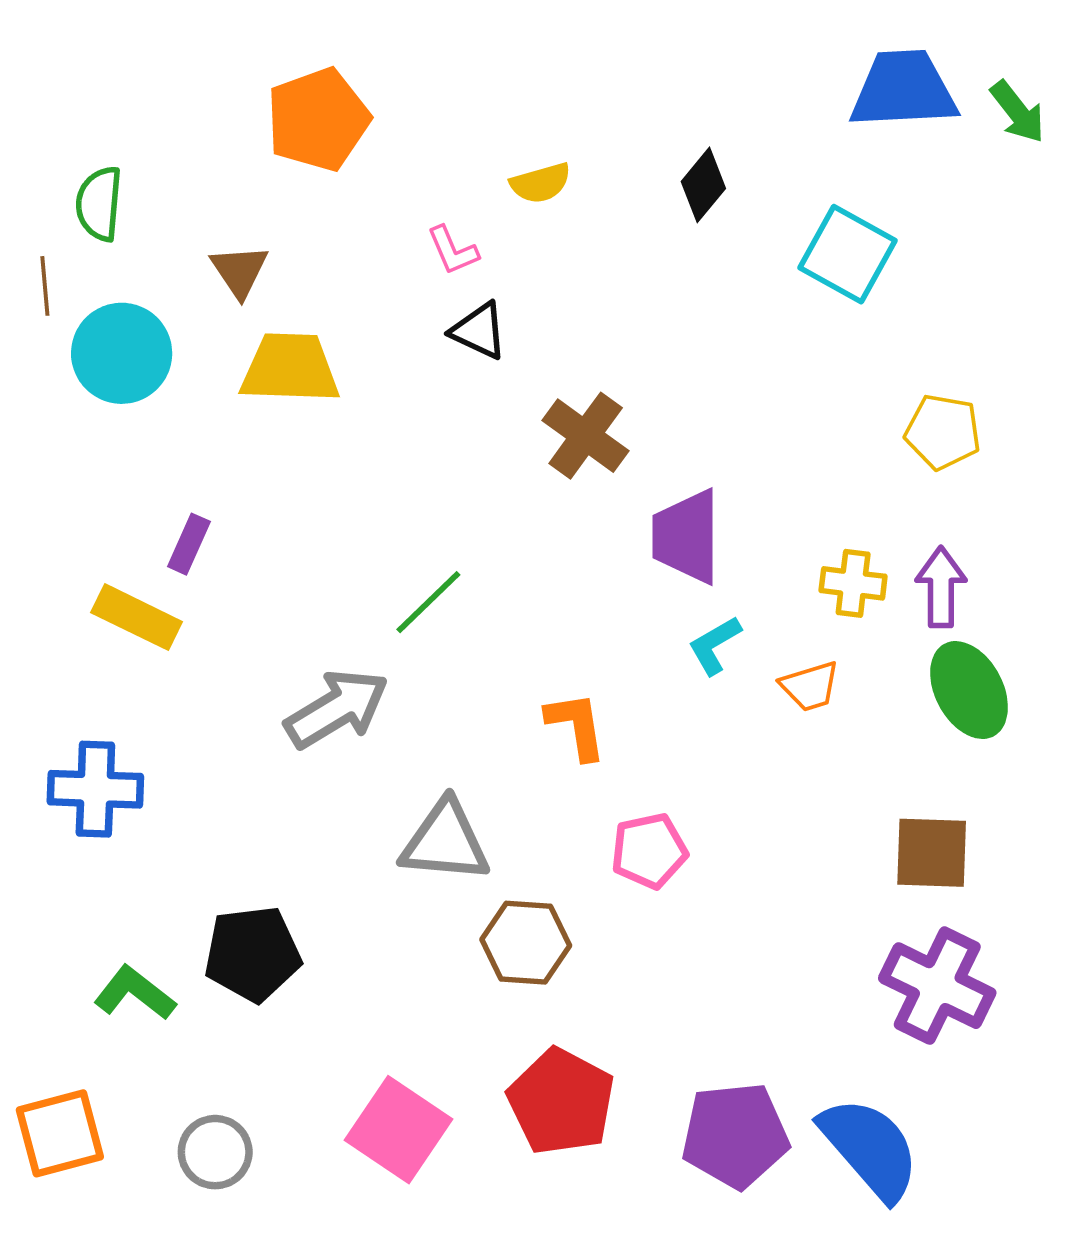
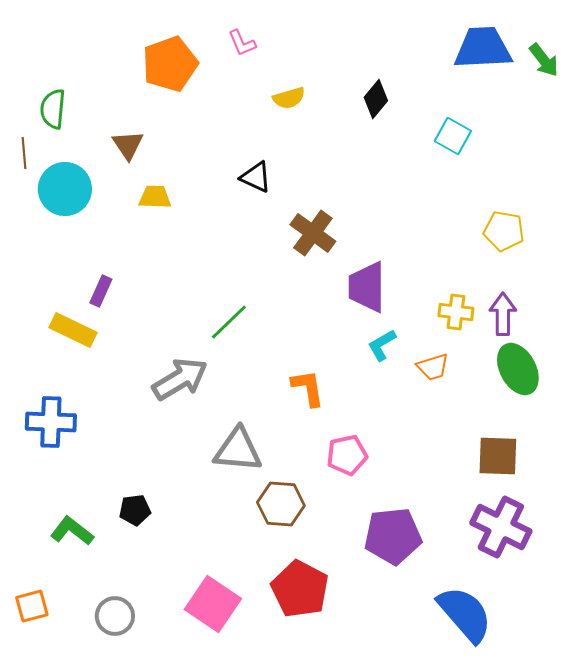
pink L-shape: (453, 250) -> (242, 43), moved
cyan square: (847, 254) -> (453, 136), size x0.7
yellow trapezoid: (290, 368) -> (155, 197), size x0.6
black pentagon: (253, 954) -> (135, 510), size x0.6
orange square: (60, 1133) -> (32, 606), size x0.7
purple pentagon: (735, 1135) -> (393, 536), moved

